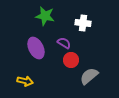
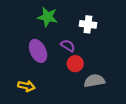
gray semicircle: (89, 76) -> (94, 81), turned 30

